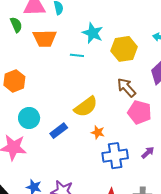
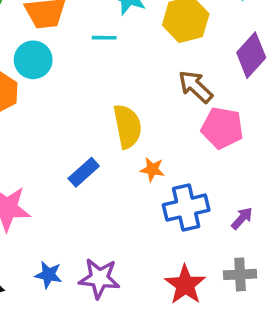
yellow semicircle: (86, 107) -> (127, 126), turned -60
cyan circle: (29, 118) -> (33, 60), moved
purple arrow: (148, 153) -> (242, 218), moved

